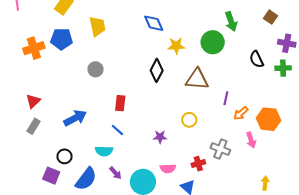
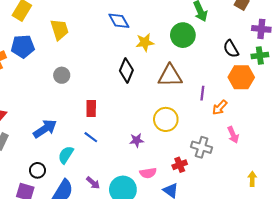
orange hexagon: (269, 119) -> (241, 77), moved
yellow circle: (189, 120) -> (166, 119), size x1.5
cyan semicircle: (104, 151) -> (66, 155), moved, turned 126

